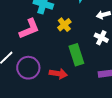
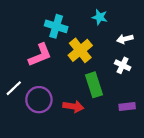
yellow cross: (64, 25) -> (80, 50), size x1.5

